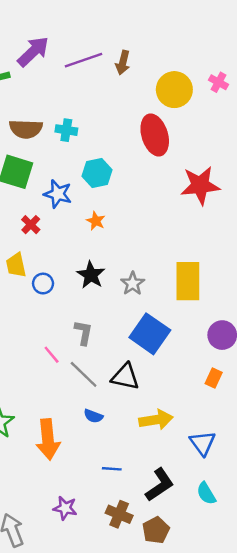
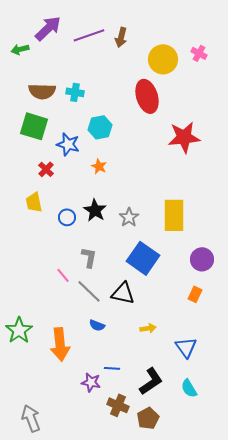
blue circle: (43, 284) -> (67, 217), moved
yellow arrow: (156, 420) -> (148, 328), size x0.6
purple star: (65, 508) -> (91, 382), moved

